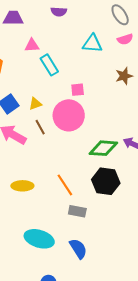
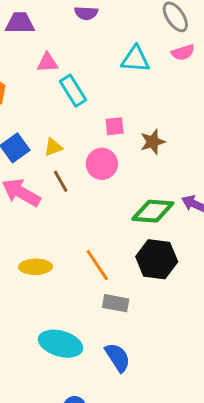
brown star: (124, 76) -> (153, 142), moved
pink circle: (69, 115) -> (102, 164), size x0.7

